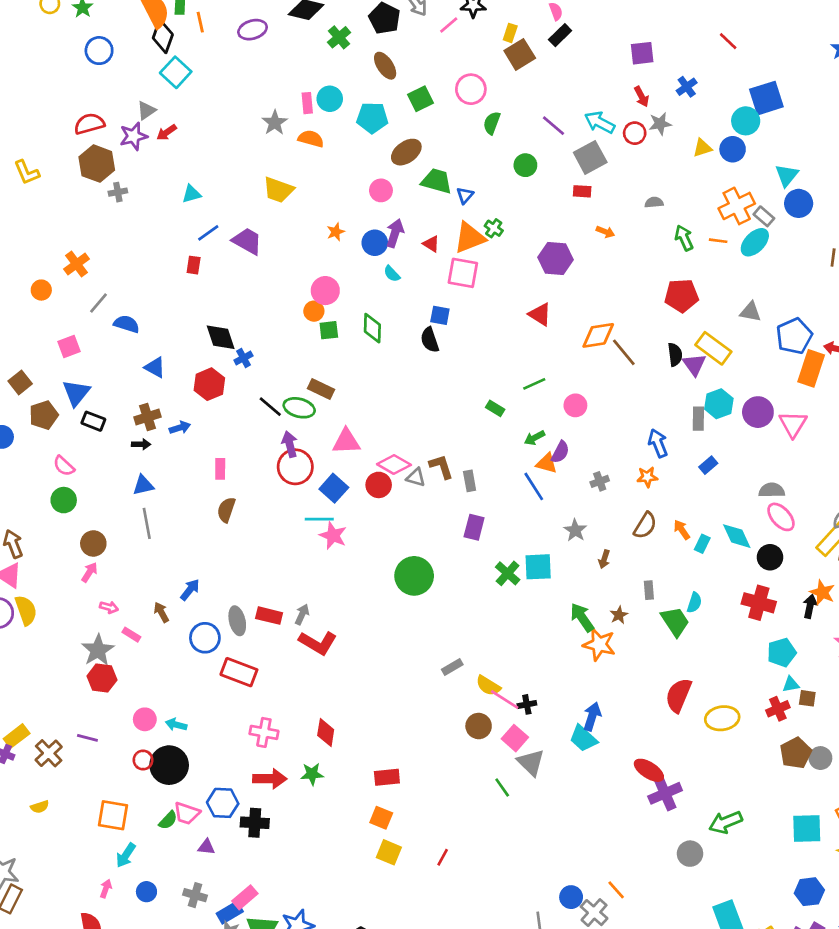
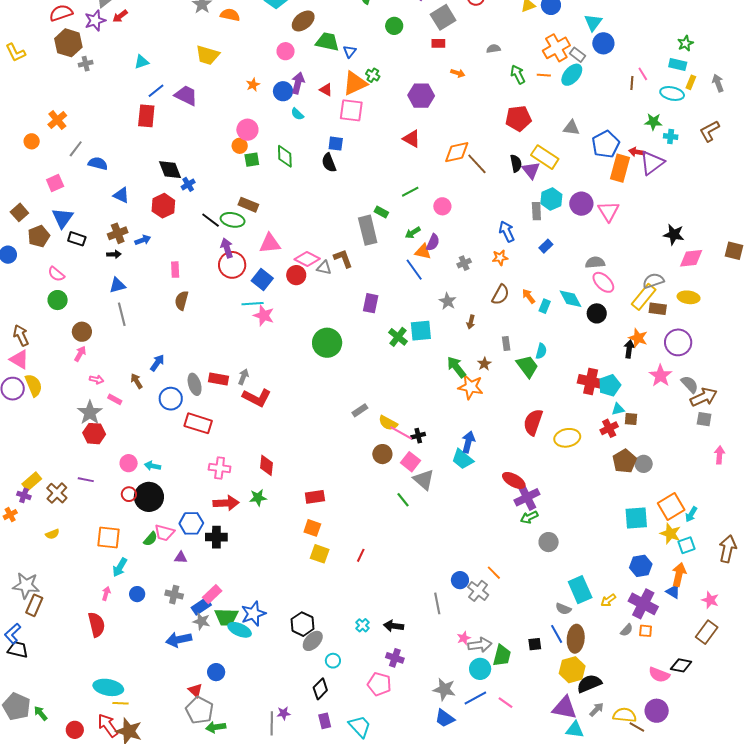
red rectangle: (194, 265) -> (146, 116), size x1.6
gray rectangle: (470, 481) -> (368, 230), moved, size x1.8
red cross: (759, 603) -> (591, 382), moved
green arrow: (726, 822) -> (529, 517), moved, size x0.7

